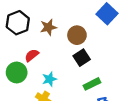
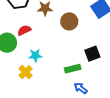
black square: (82, 58) -> (92, 54), moved

